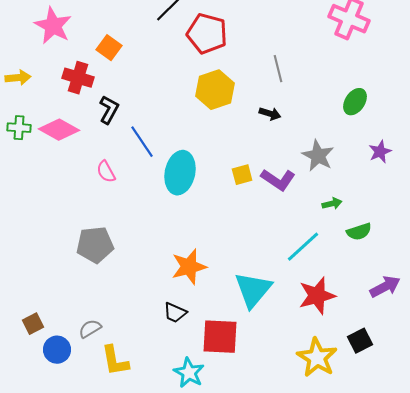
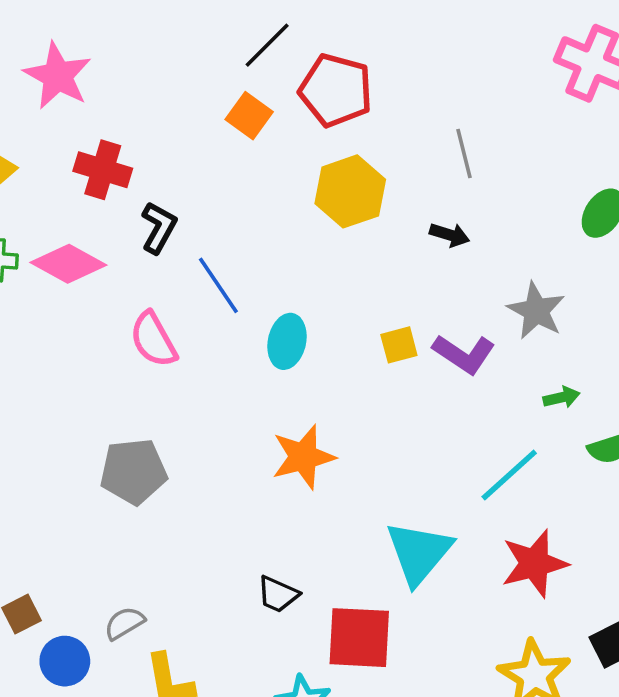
orange square: (109, 48) -> (249, 116), moved
pink semicircle: (106, 172) -> (153, 340), size x1.4
cyan ellipse: (180, 173) -> (287, 341), size x0.7
orange star: (189, 267) -> (303, 457), moved

